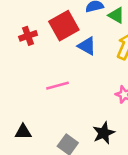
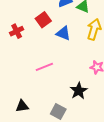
red square: (64, 26) -> (43, 20), size x0.7
black star: (104, 133) -> (79, 91), moved

